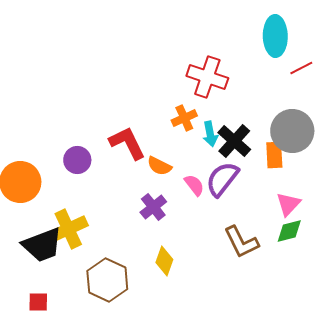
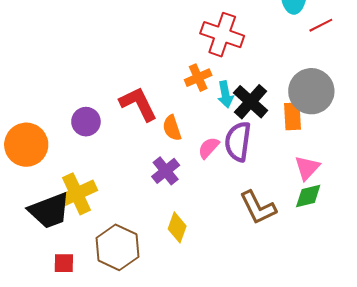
orange semicircle: (159, 166) -> (172, 128), turned 45
purple semicircle: (222, 179) -> (238, 142), turned -30
pink semicircle: (194, 185) -> (209, 148), turned -100
red square: (38, 302) -> (64, 263), moved

